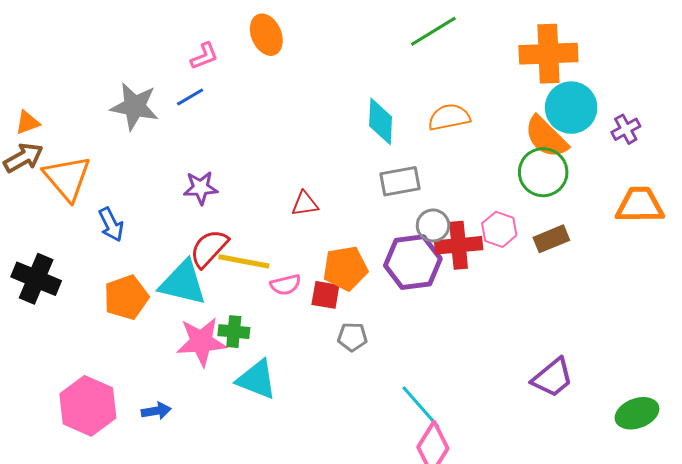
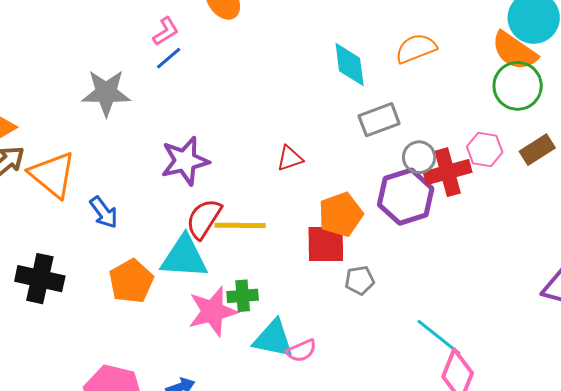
blue line: (190, 97) -> (169, 58), moved
purple star: (201, 188) -> (185, 161), size x1.4
pink semicircle: (285, 285) -> (301, 351), moved
red square: (325, 295) -> (326, 244), size x1.4

